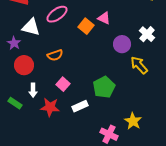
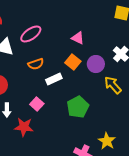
orange square: (86, 26) -> (73, 62), moved
orange semicircle: (55, 55) -> (36, 64), moved
white rectangle: (80, 106) -> (54, 79), moved

